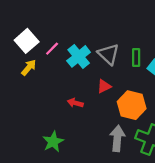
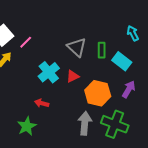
cyan cross: (79, 56) -> (49, 72), moved
red arrow: (75, 103) -> (42, 103), moved

